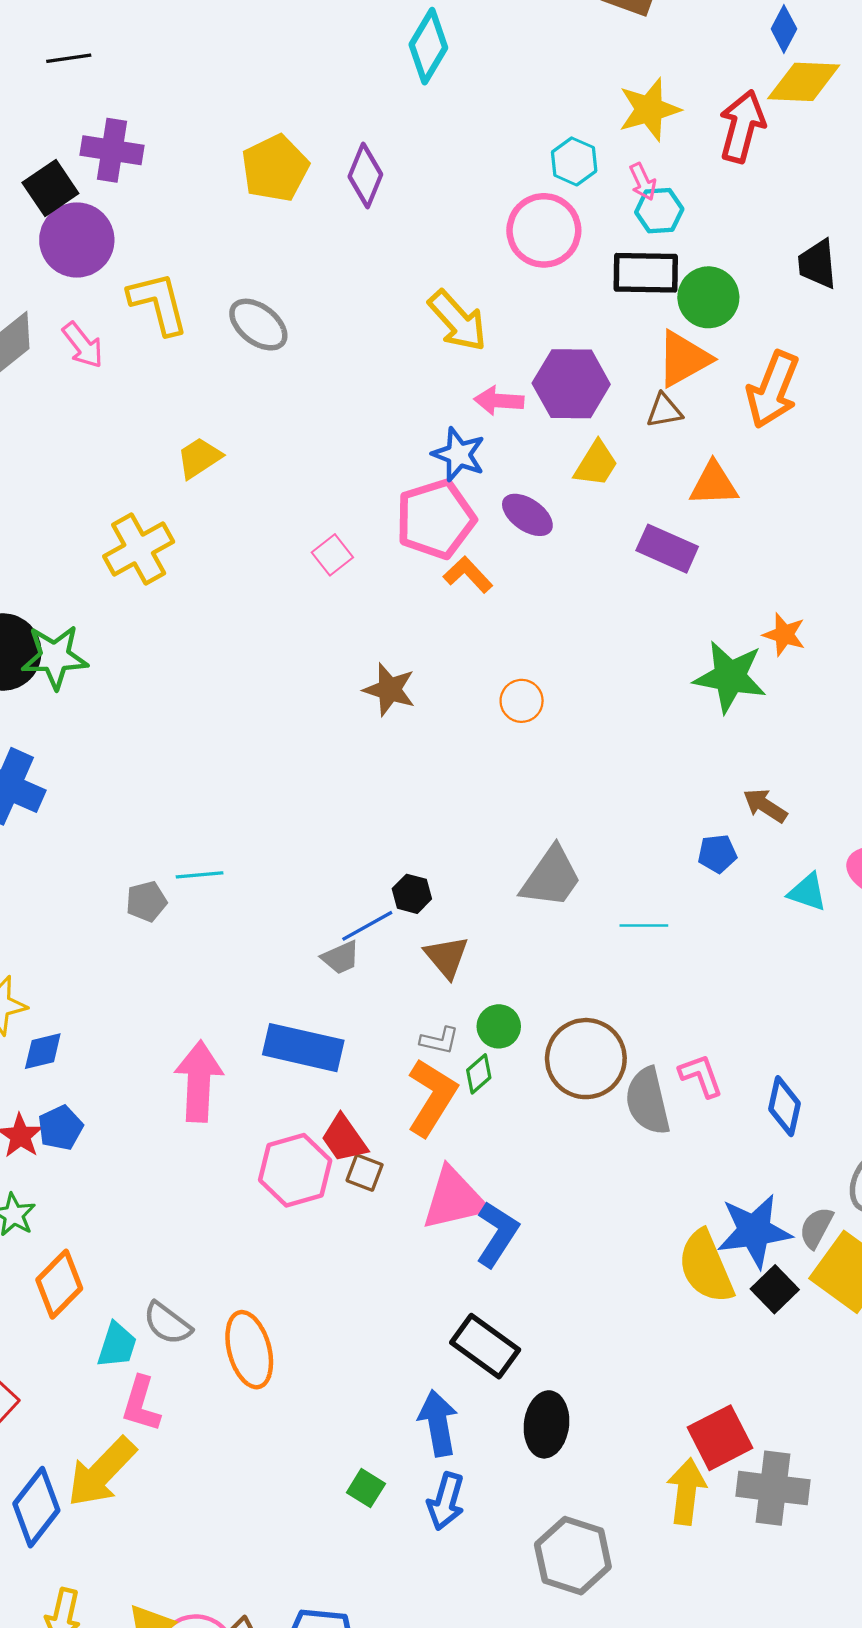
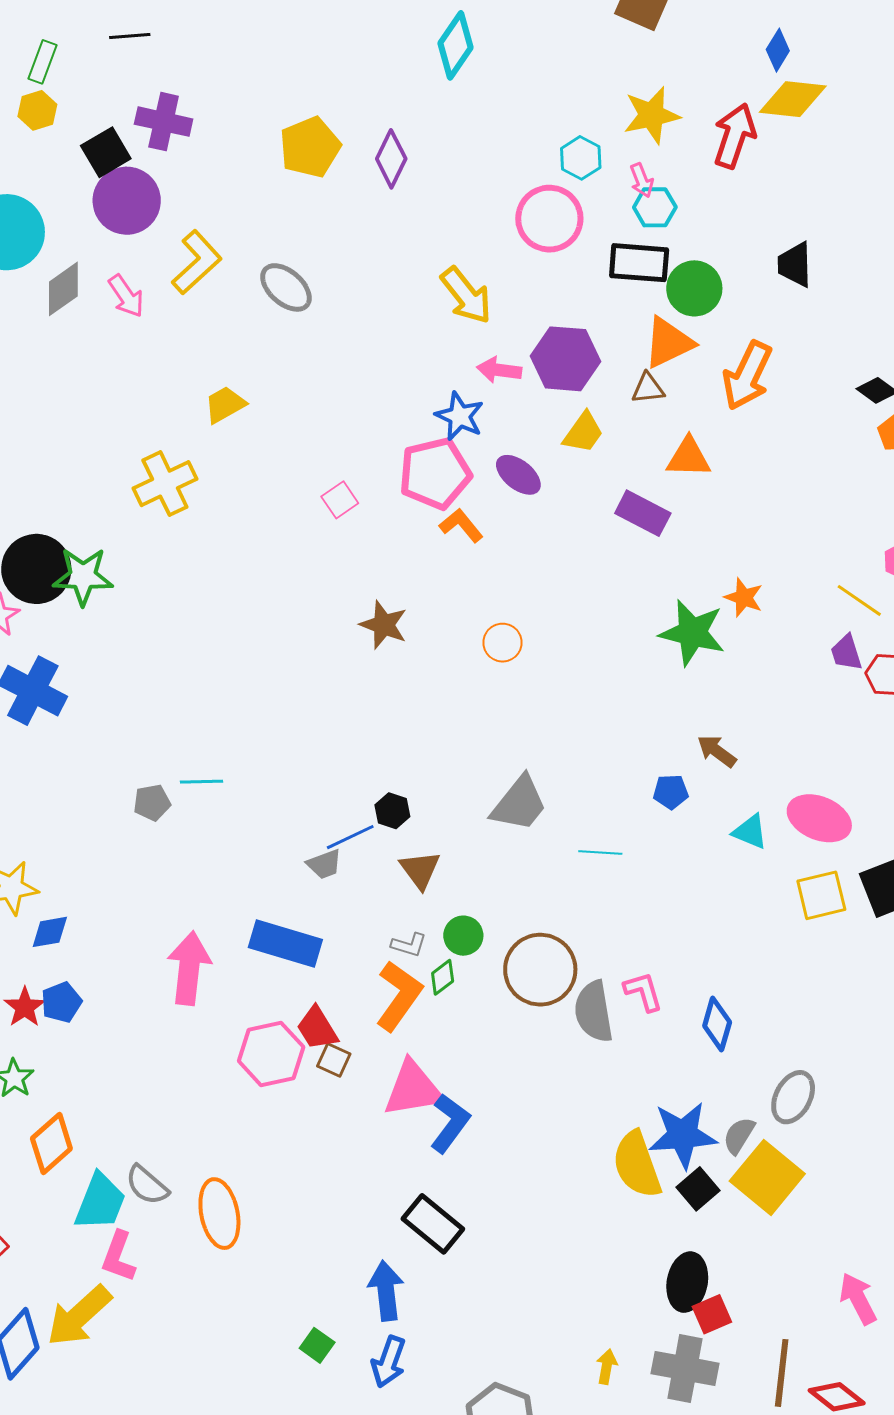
yellow L-shape: (158, 303) -> (197, 262), turned 58
cyan trapezoid: (117, 1345) -> (100, 1202), size x1.4
black ellipse: (546, 1424) -> (687, 1282), moved
red square: (720, 1438) -> (712, 1314), moved, size x0.7
yellow arrow: (687, 1491) -> (607, 1367), size x0.6

